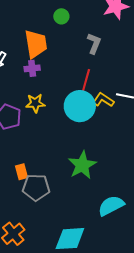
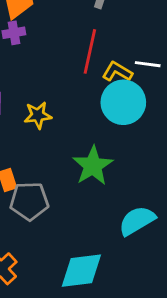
yellow star: (35, 103) -> (38, 115), moved
cyan circle: (80, 106) -> (123, 102), moved

